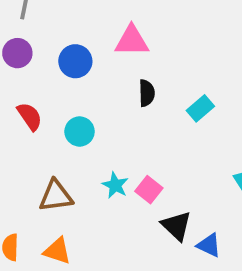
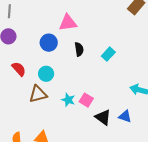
blue circle: (75, 61) -> (49, 43), moved
brown triangle: (56, 196) -> (38, 94), moved
blue triangle: (209, 245) -> (125, 116), moved

